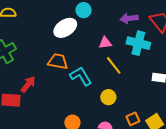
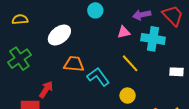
white ellipse: (65, 28) -> (59, 35), moved
pink triangle: (105, 43) -> (124, 32), moved

